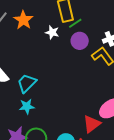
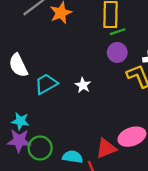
white star: (52, 32) -> (83, 85), moved
cyan star: (27, 106) -> (20, 121), moved

